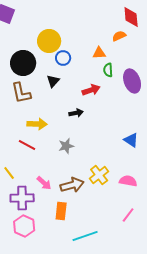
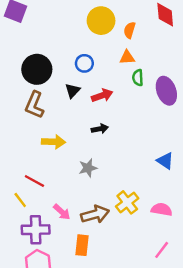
orange semicircle: (119, 36) -> (130, 30), moved, turned -48
yellow circle: (49, 41) -> (101, 21), moved
red arrow: (91, 90) -> (102, 95), moved
brown L-shape: (21, 93) -> (34, 105), turned 35
red line: (27, 145) -> (34, 181), moved

